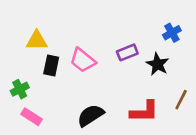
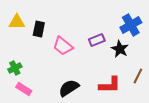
blue cross: (172, 33) -> (131, 25), size x1.5
yellow triangle: (37, 41) -> (17, 22), moved
black rectangle: (51, 66) -> (39, 29), moved

